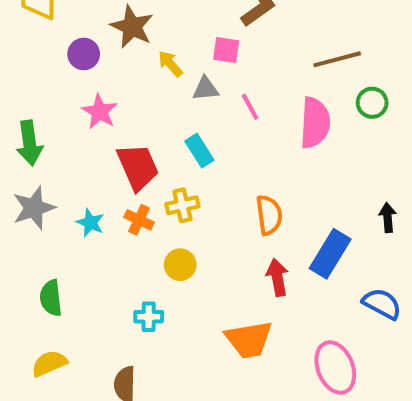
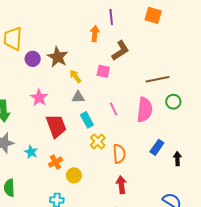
purple circle: (84, 54) -> (33, 59), moved
gray triangle: (205, 89) -> (78, 97), moved
pink line: (250, 107) -> (114, 109), moved
yellow cross: (182, 205) -> (98, 142), moved, turned -35
orange cross: (139, 220) -> (55, 162), moved, turned 32
blue rectangle: (330, 254) -> (157, 147), moved, size x0.7

